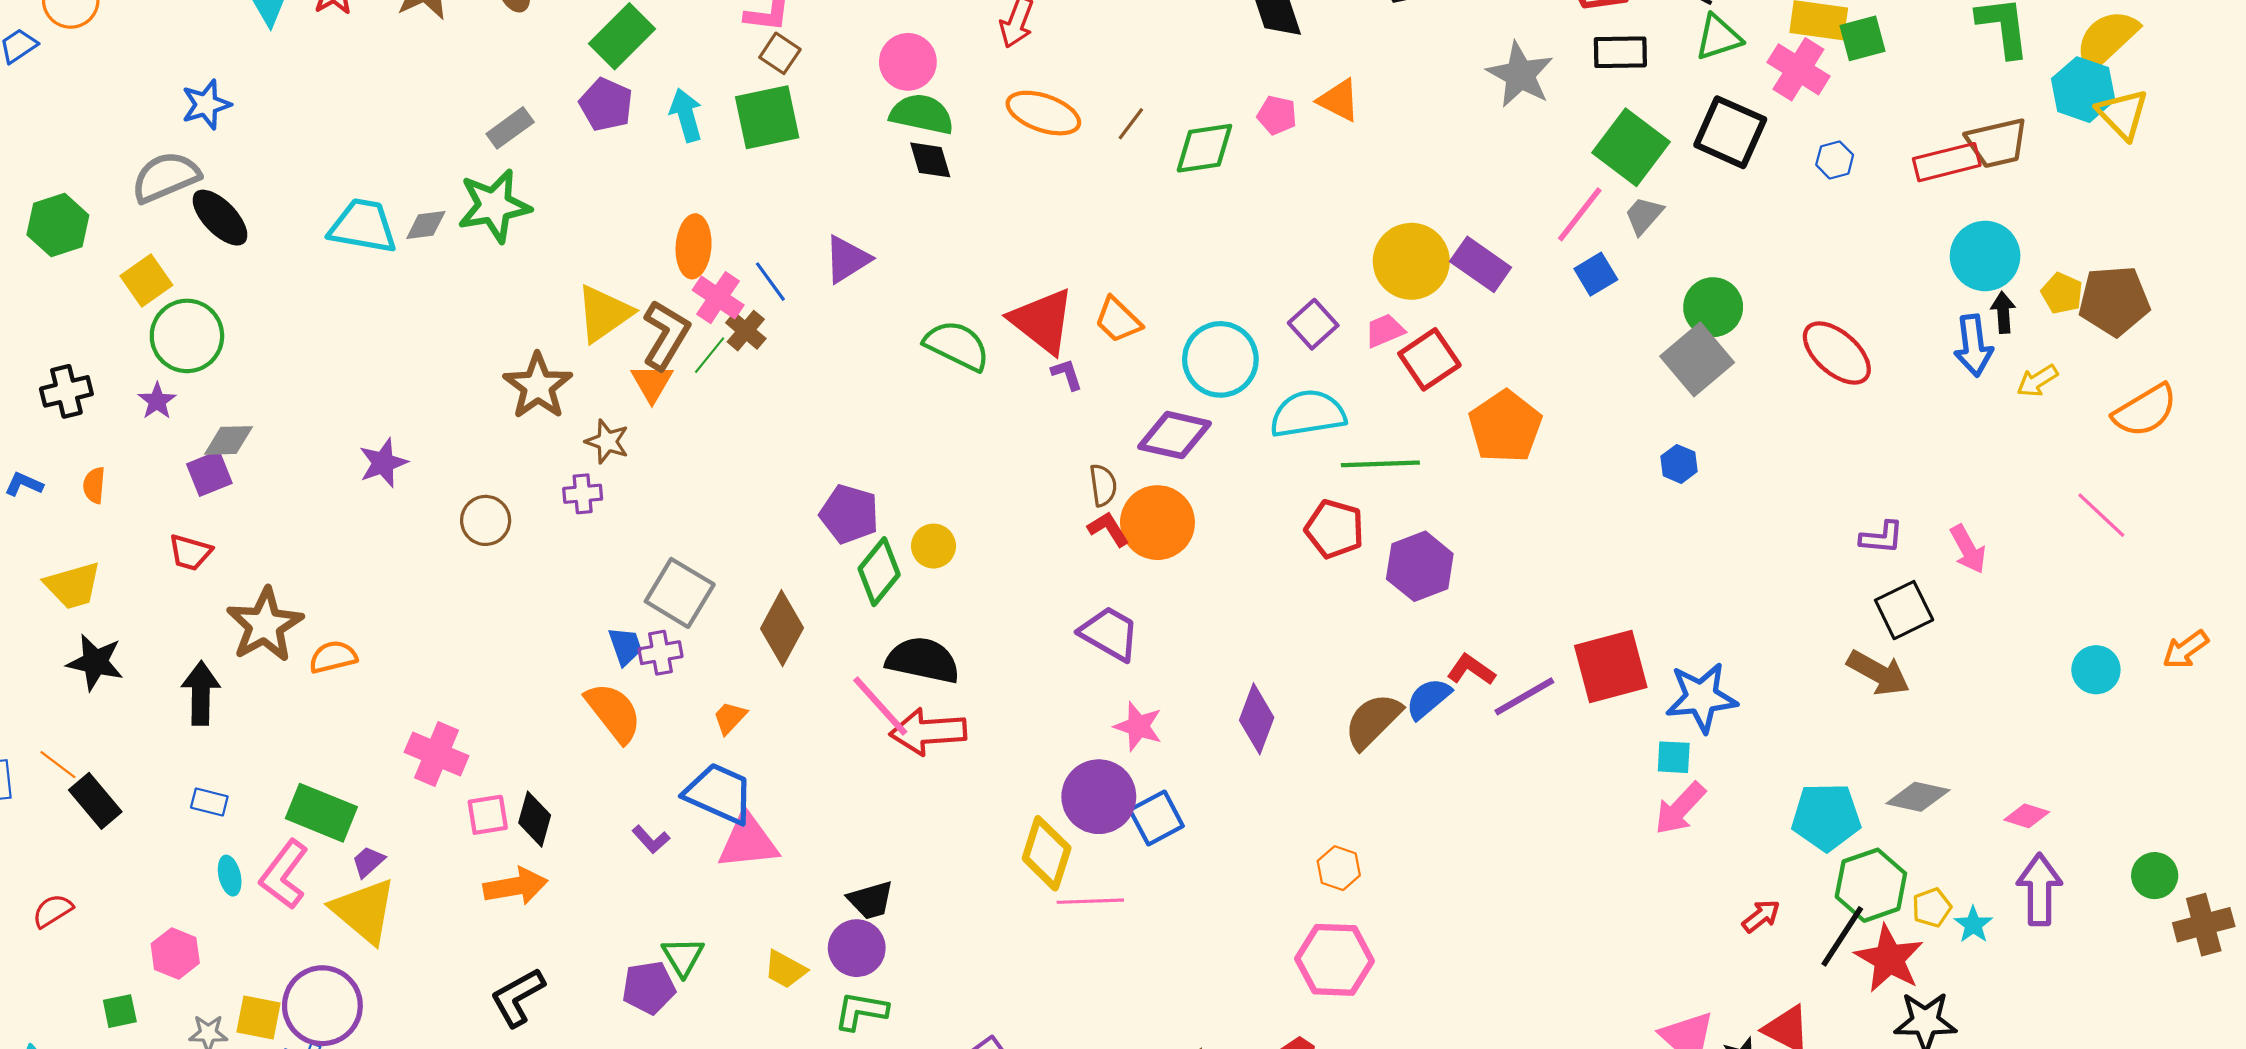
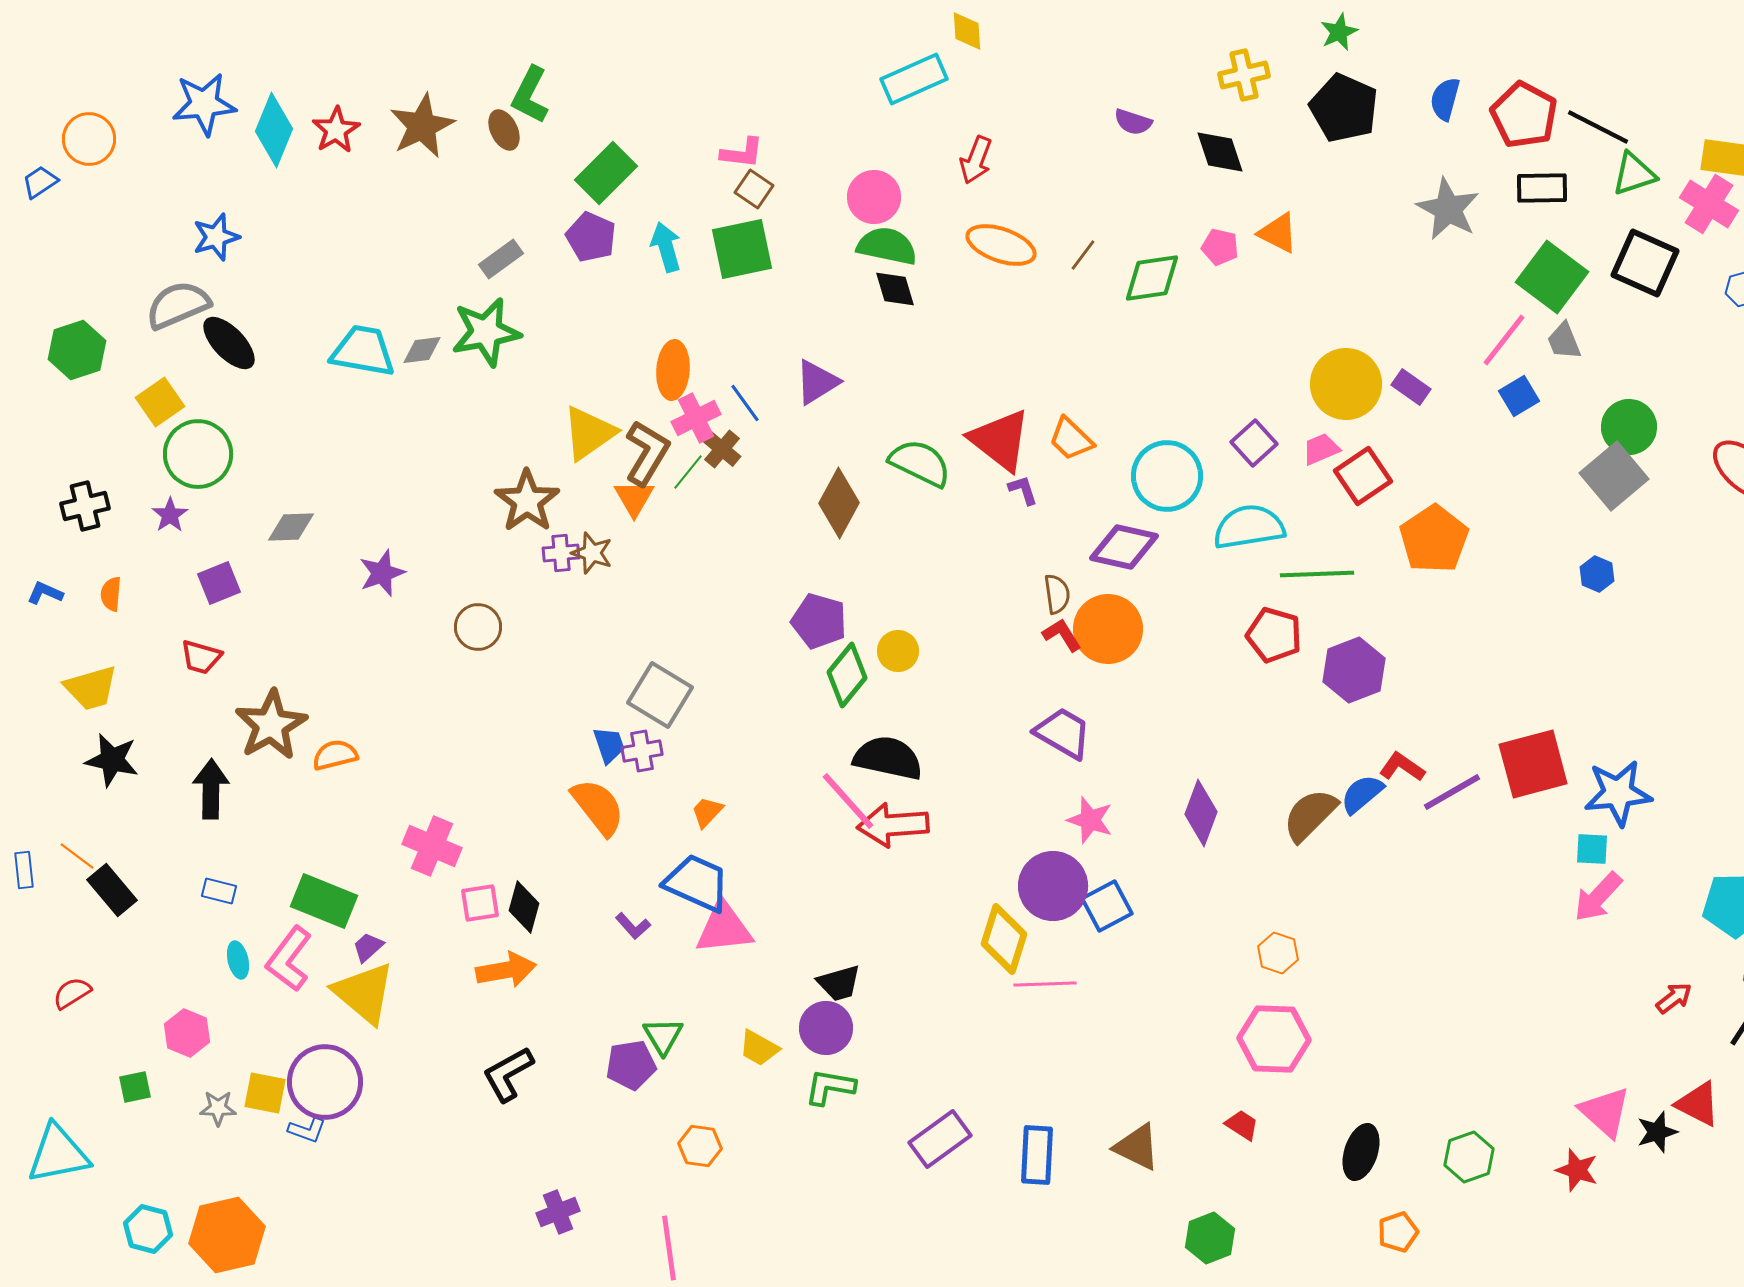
gray trapezoid: (1644, 215) -> (1564, 341), turned -63
purple rectangle: (1481, 264) -> (1411, 387), size x0.7
pink cross: (718, 298) -> (696, 418), turned 30
gray diamond: (229, 440) -> (291, 527), moved
purple cross: (583, 494) -> (561, 553), moved
brown diamond: (782, 628) -> (839, 503), moved

